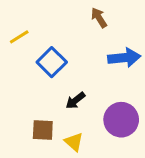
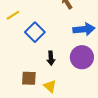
black arrow: (75, 100) -> (51, 58), turned -56
purple circle: (121, 120) -> (82, 57), moved

